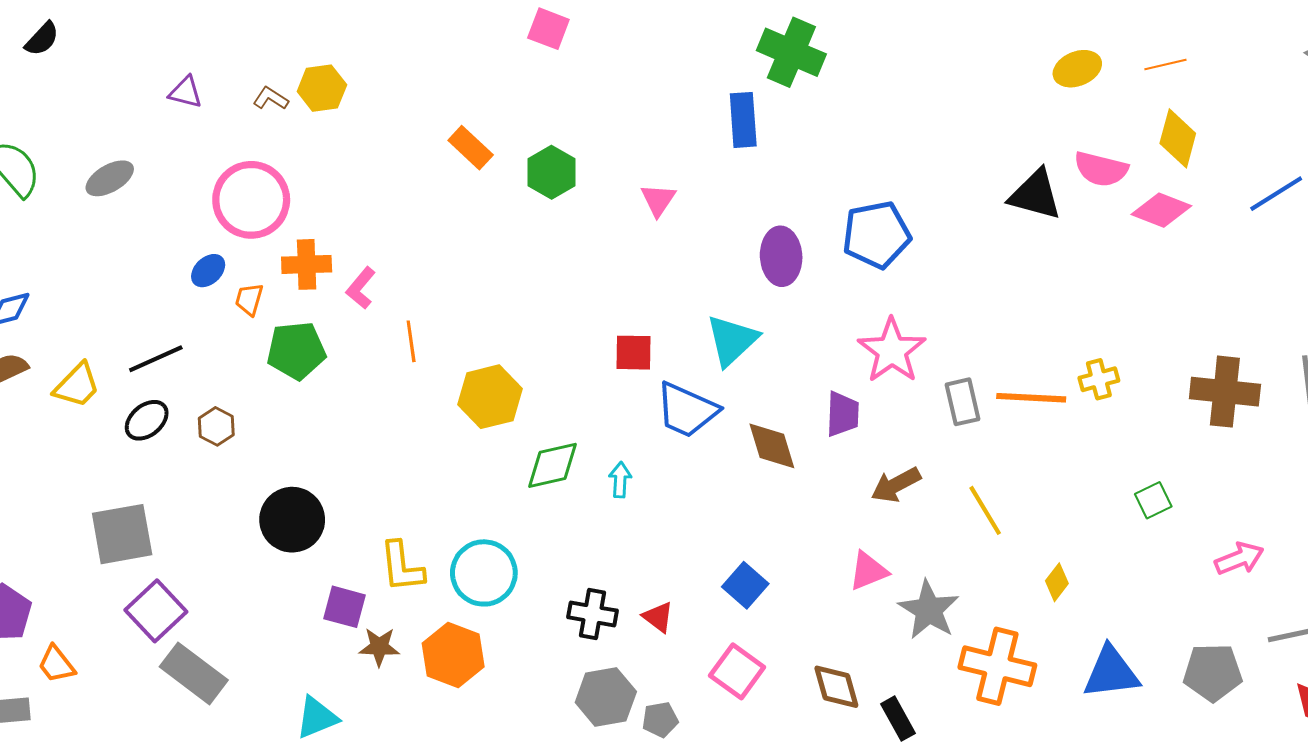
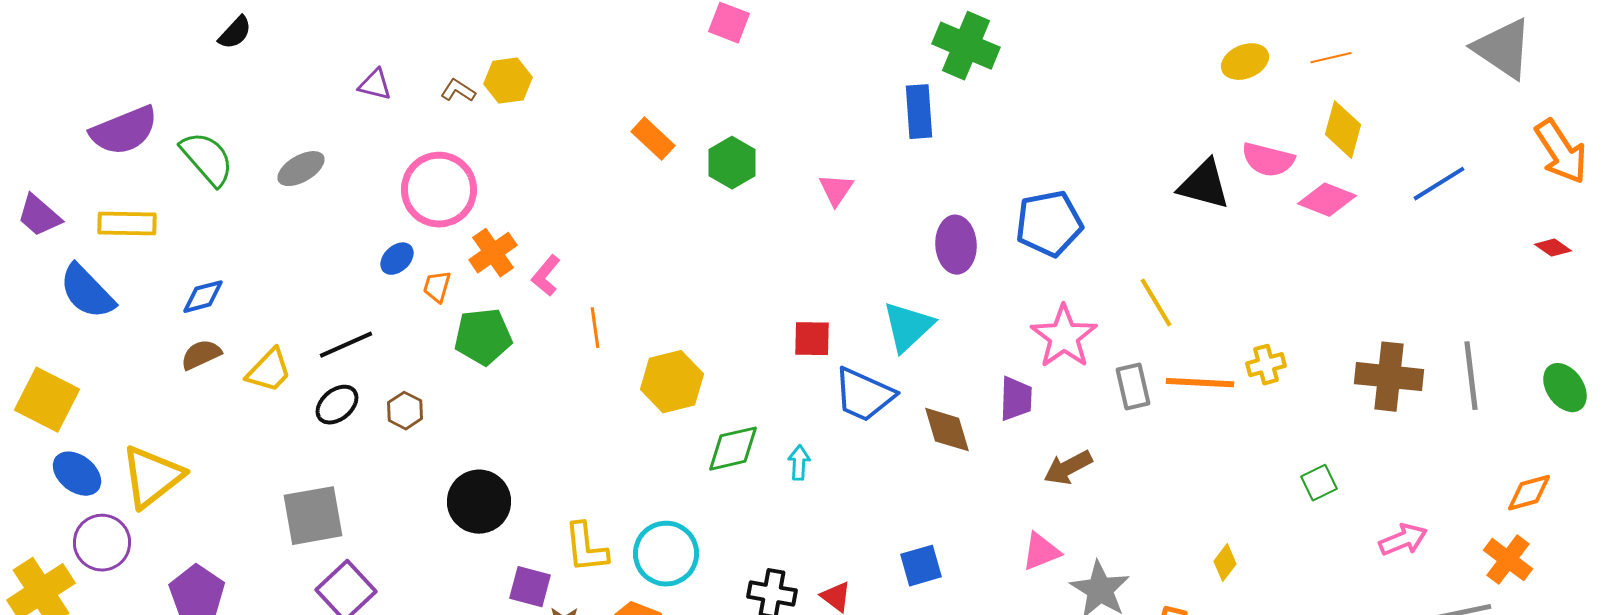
orange cross: (307, 264) -> (493, 253), turned -33
yellow line: (985, 510) -> (1156, 303), moved
blue square: (745, 585) -> (921, 566), turned 33

